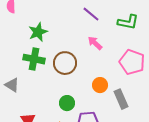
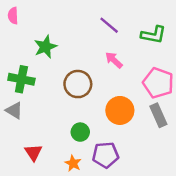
green cross: (34, 59) -> (21, 79), moved
orange circle: (100, 85) -> (120, 110), size x1.5
gray rectangle: (121, 99) -> (158, 115), moved

